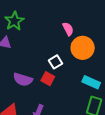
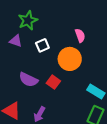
orange circle: (83, 48) -> (70, 59), moved
white square: (56, 62) -> (42, 45), moved

